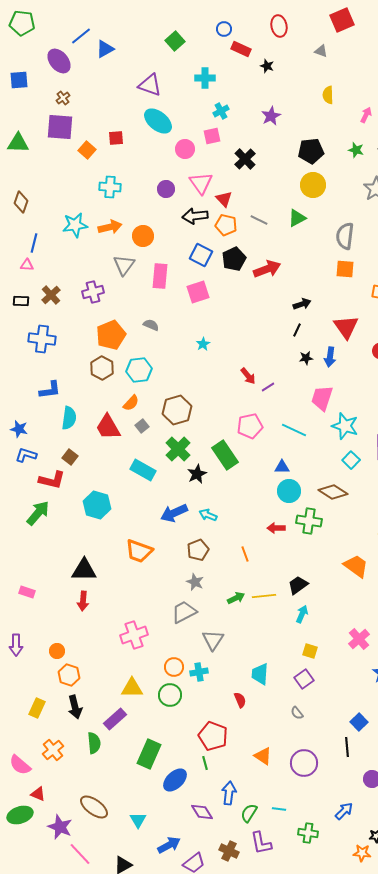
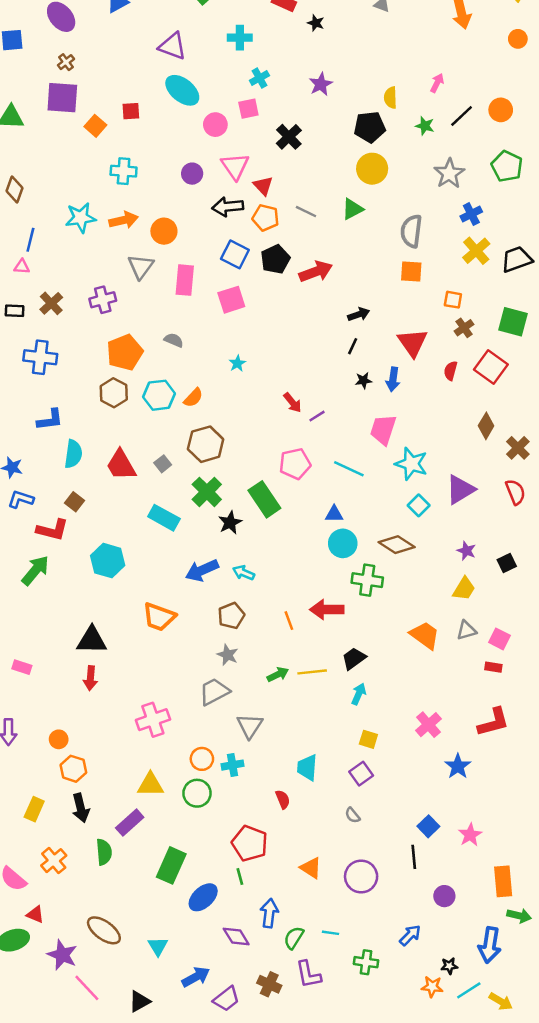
yellow semicircle: (328, 95) -> (390, 98), moved
orange semicircle: (131, 403) -> (193, 398), moved
red arrow: (276, 528) -> (327, 610), moved, size x1.5

